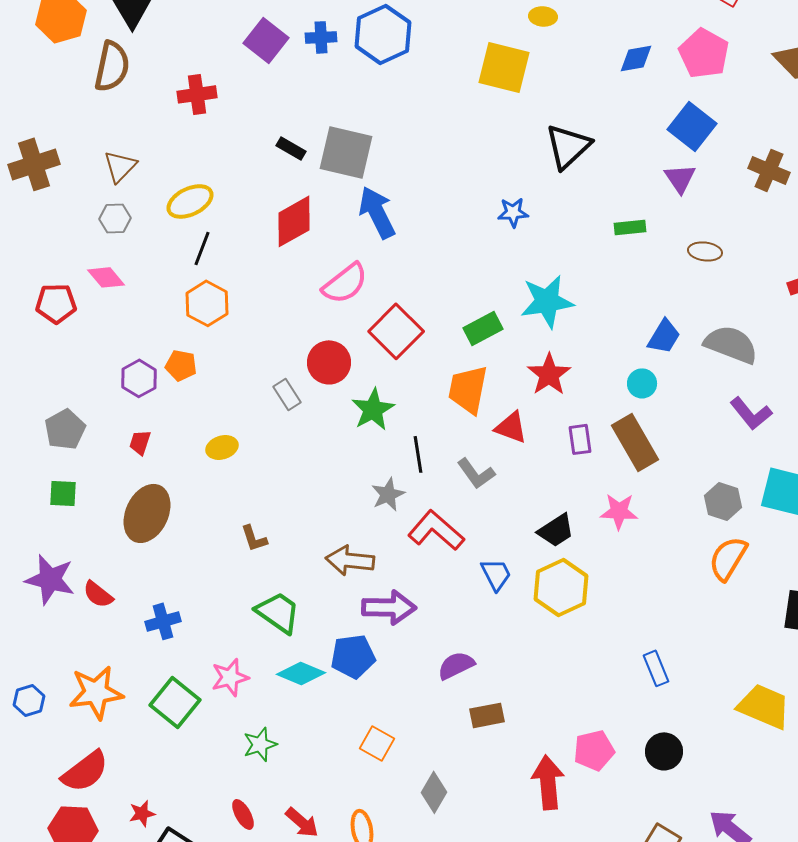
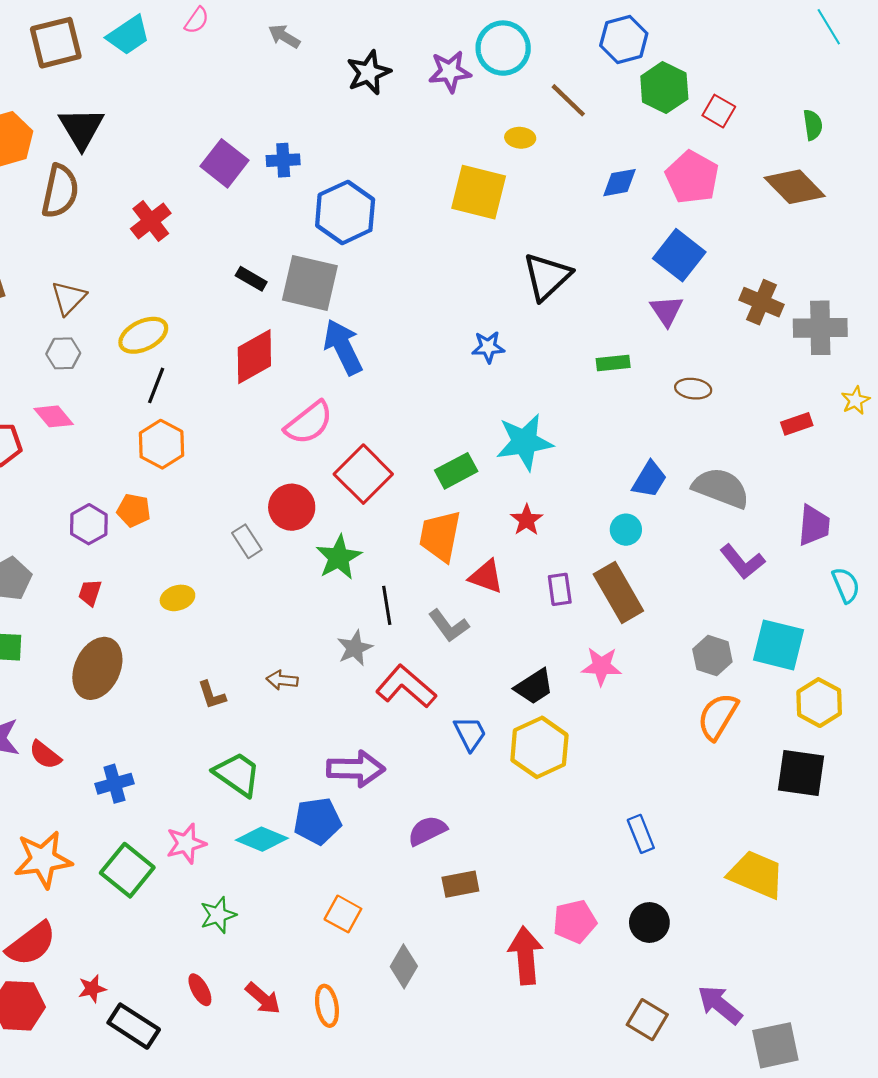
blue hexagon: (383, 34) -> (345, 212), moved
red cross: (197, 94) -> (151, 221), turned -30
red star: (549, 374) -> (527, 520), size x0.7
brown arrow: (350, 560) -> (282, 680), moved, size x0.6

